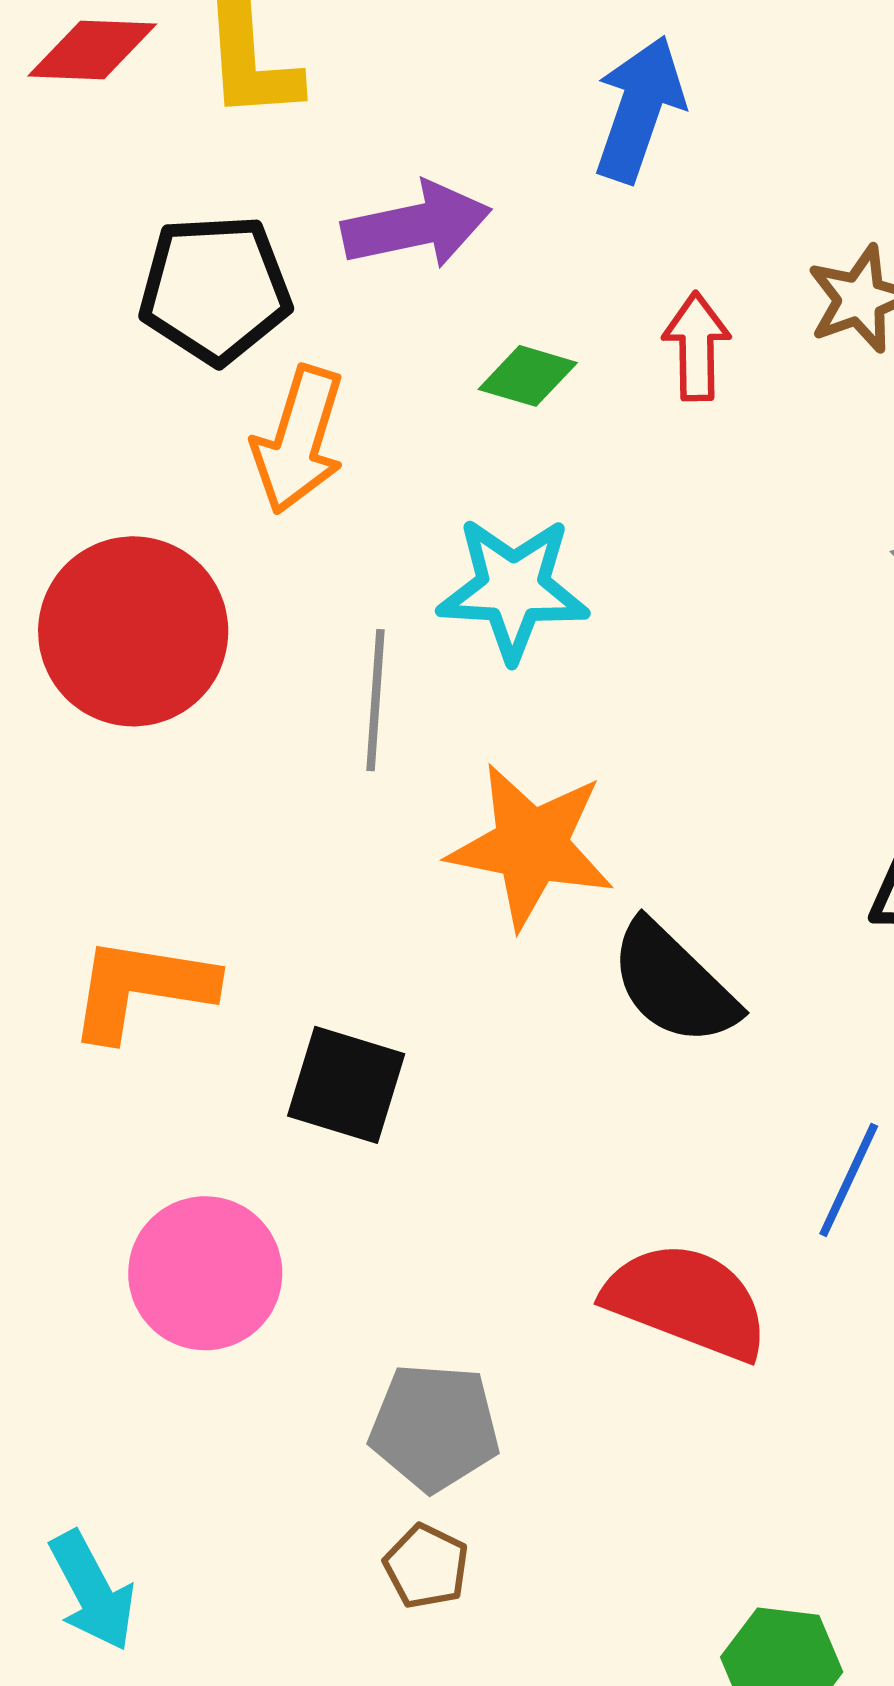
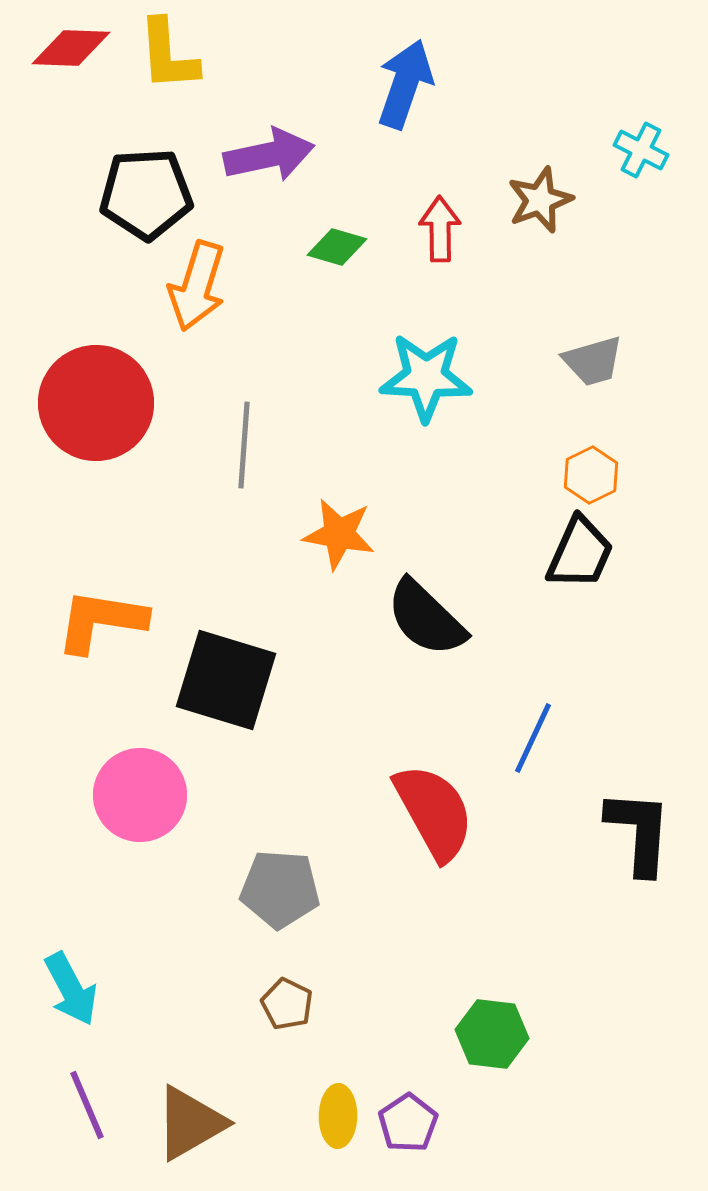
cyan star: (513, 589) -> (426, 377), moved
orange star: (531, 846) -> (339, 534), size x0.7
black square: (346, 1085) -> (226, 680), size x1.4
red semicircle: (687, 1301) -> (434, 812), turned 40
brown pentagon: (426, 1566) -> (287, 1004), moved

